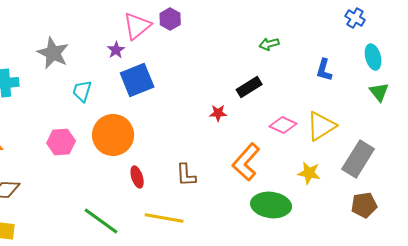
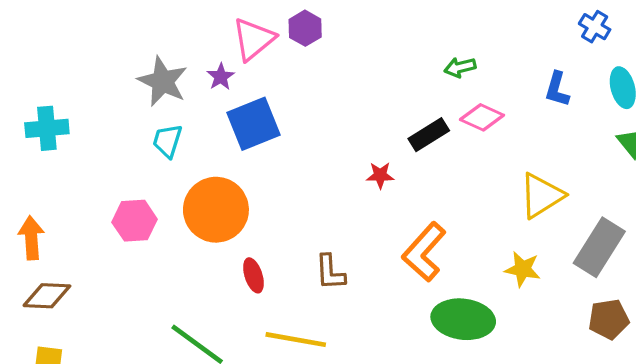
gray star: (53, 53) -> (163, 81), moved
blue L-shape: (324, 70) -> (557, 89), moved
pink diamond: (283, 125) -> (482, 117), moved

